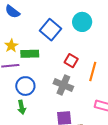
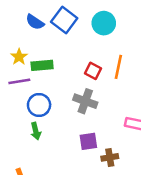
blue semicircle: (12, 12) -> (35, 22), moved
blue square: (50, 30) -> (64, 20), moved
orange line: (93, 71) -> (118, 67), moved

